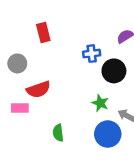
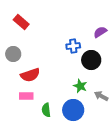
red rectangle: (43, 32) -> (21, 22), moved, turned -35
pink rectangle: (20, 108) -> (26, 96), moved
blue circle: (108, 134) -> (73, 110), moved

